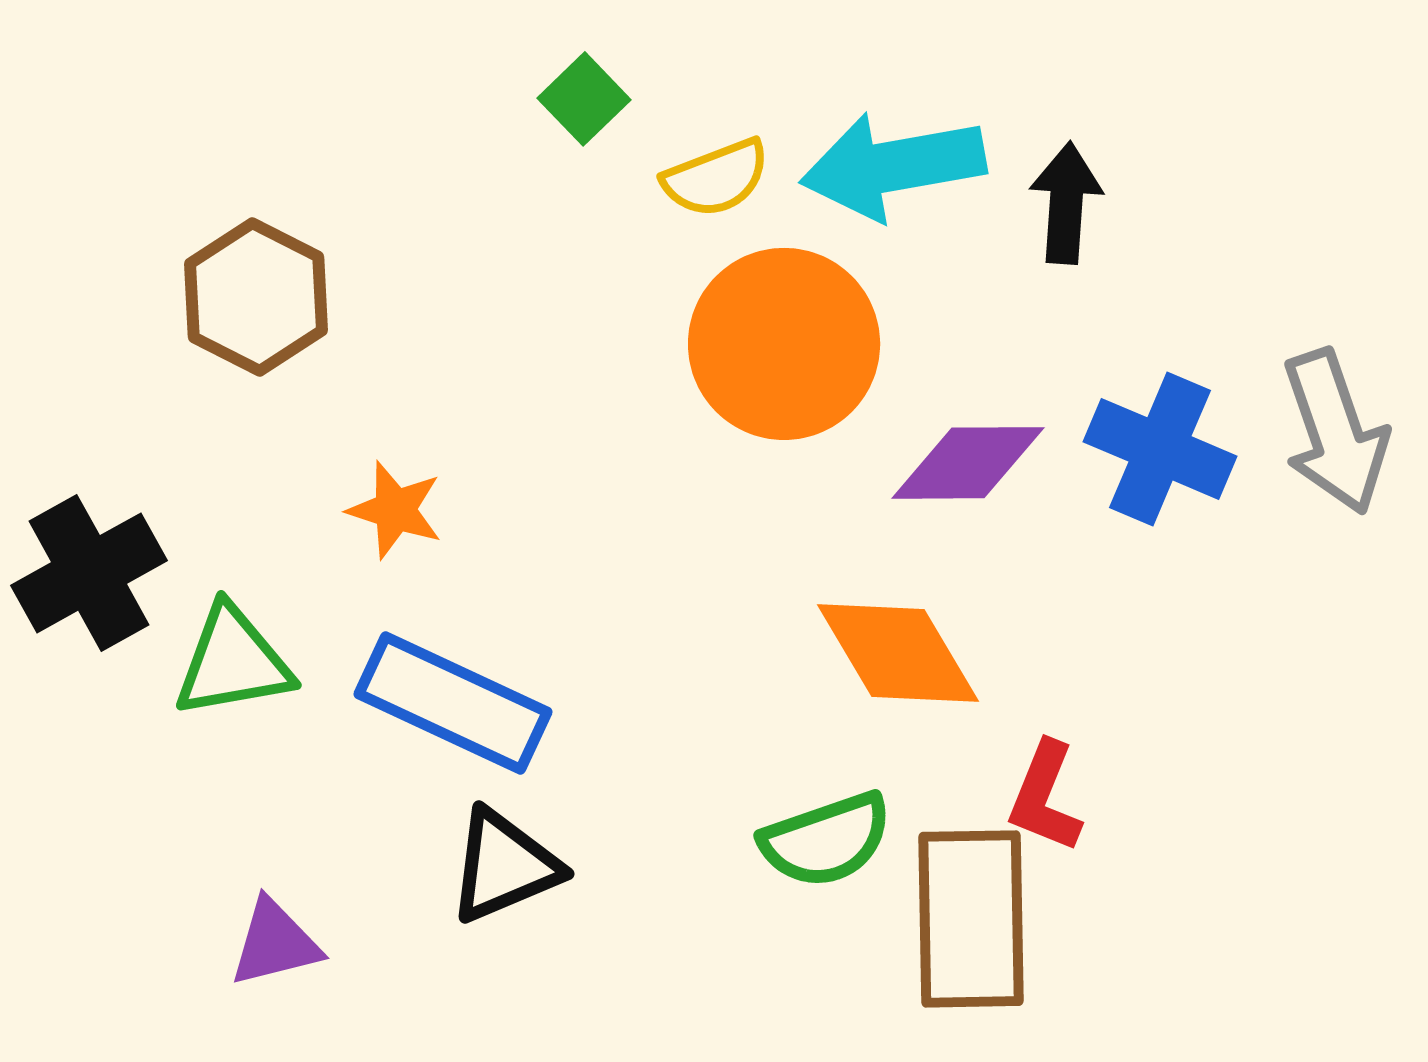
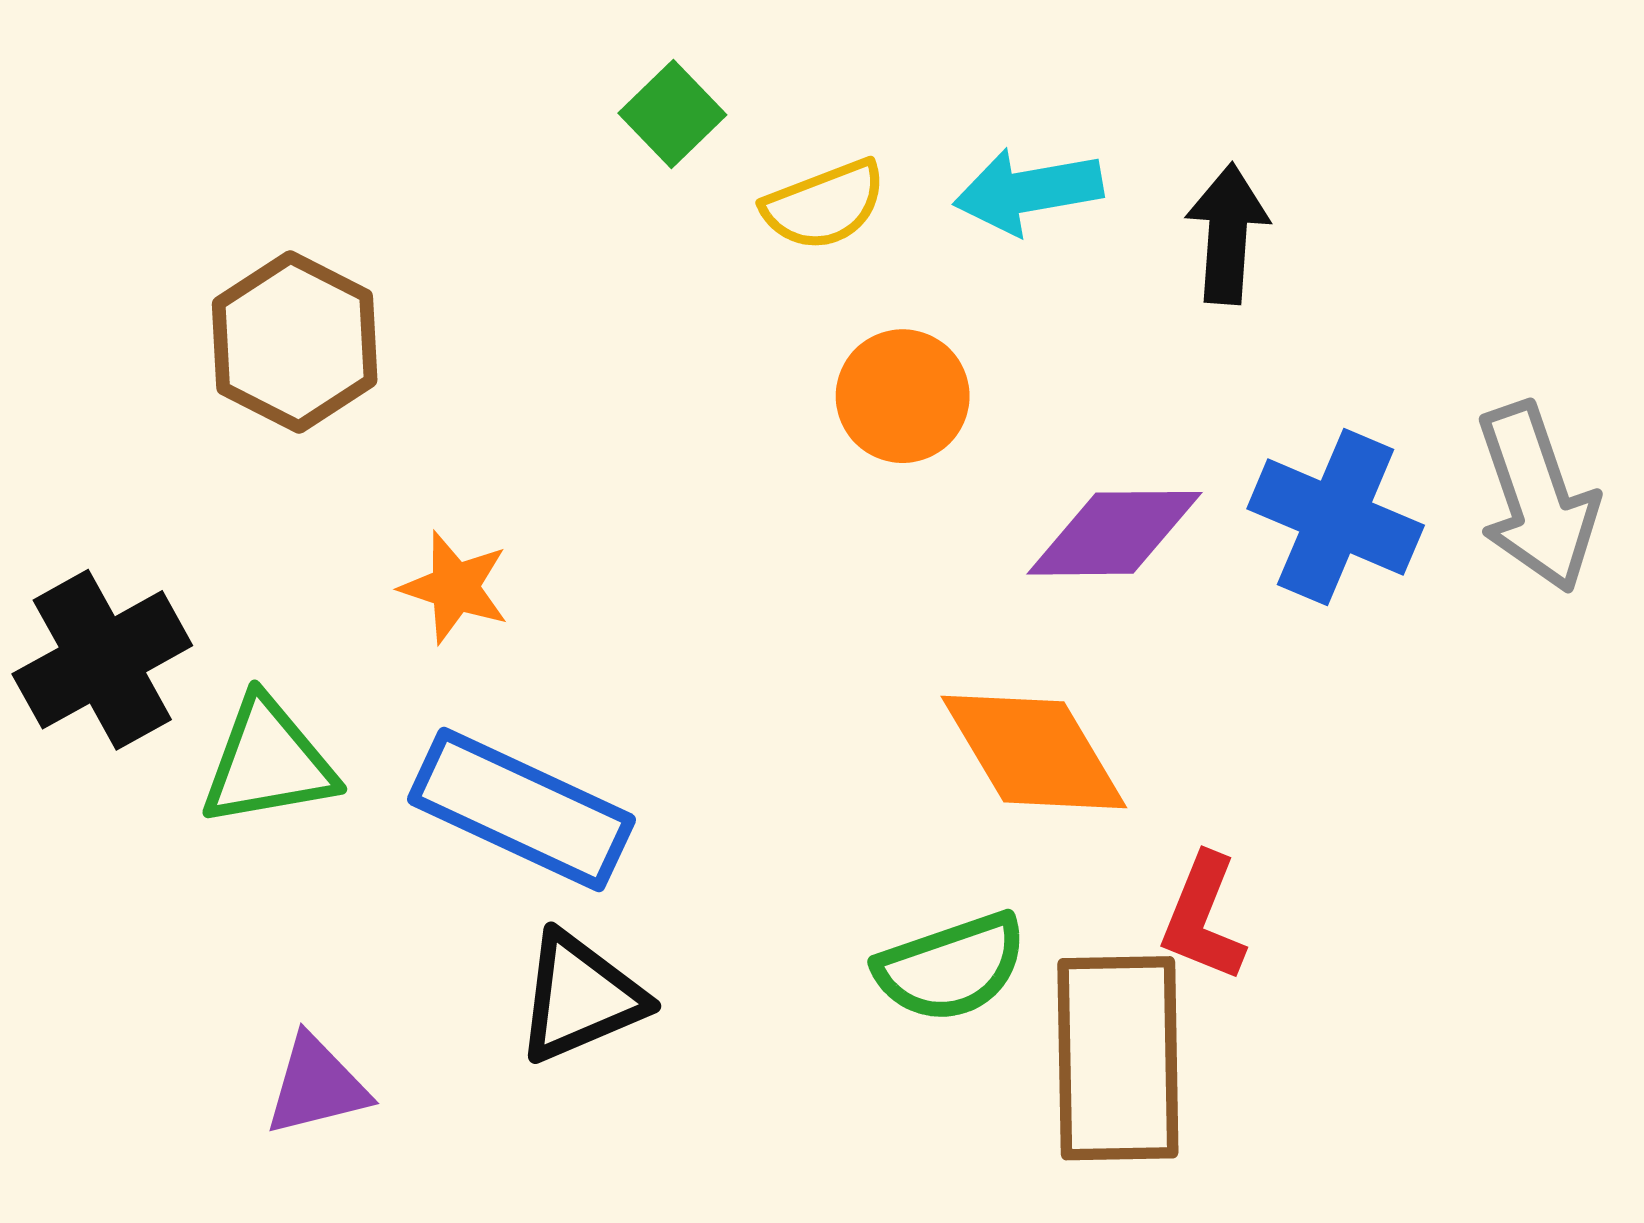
cyan arrow: (893, 166) -> (1028, 191), size x0.7
orange circle: (784, 344) -> (903, 396), size x0.6

